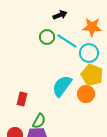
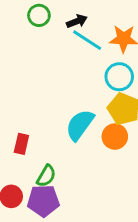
green circle: (47, 37) -> (39, 15), moved
cyan line: (67, 41) -> (87, 40), moved

